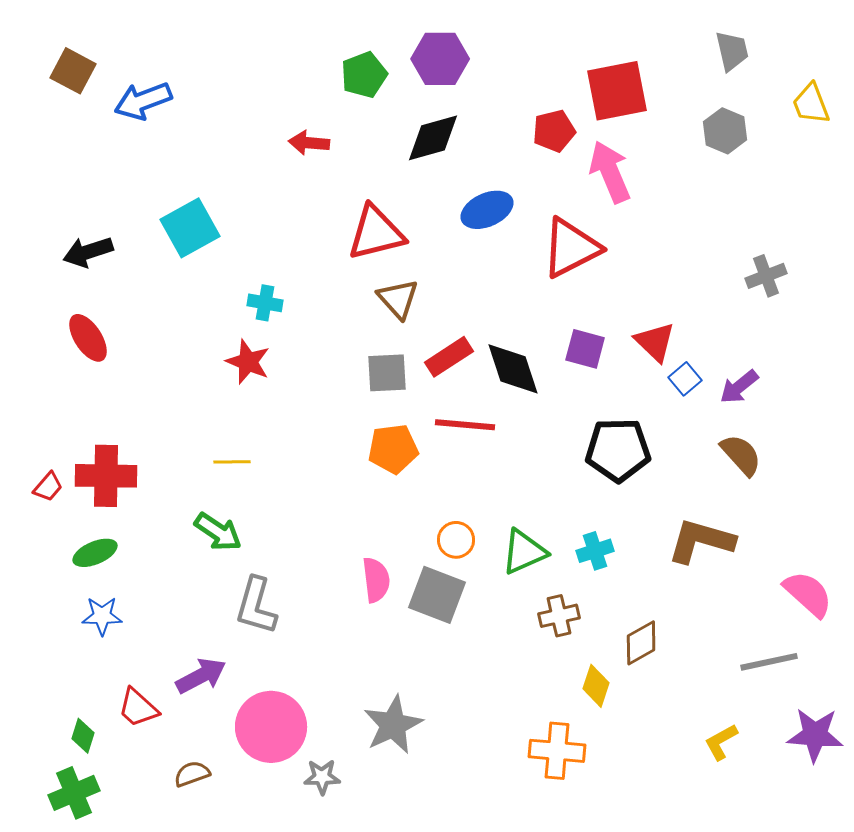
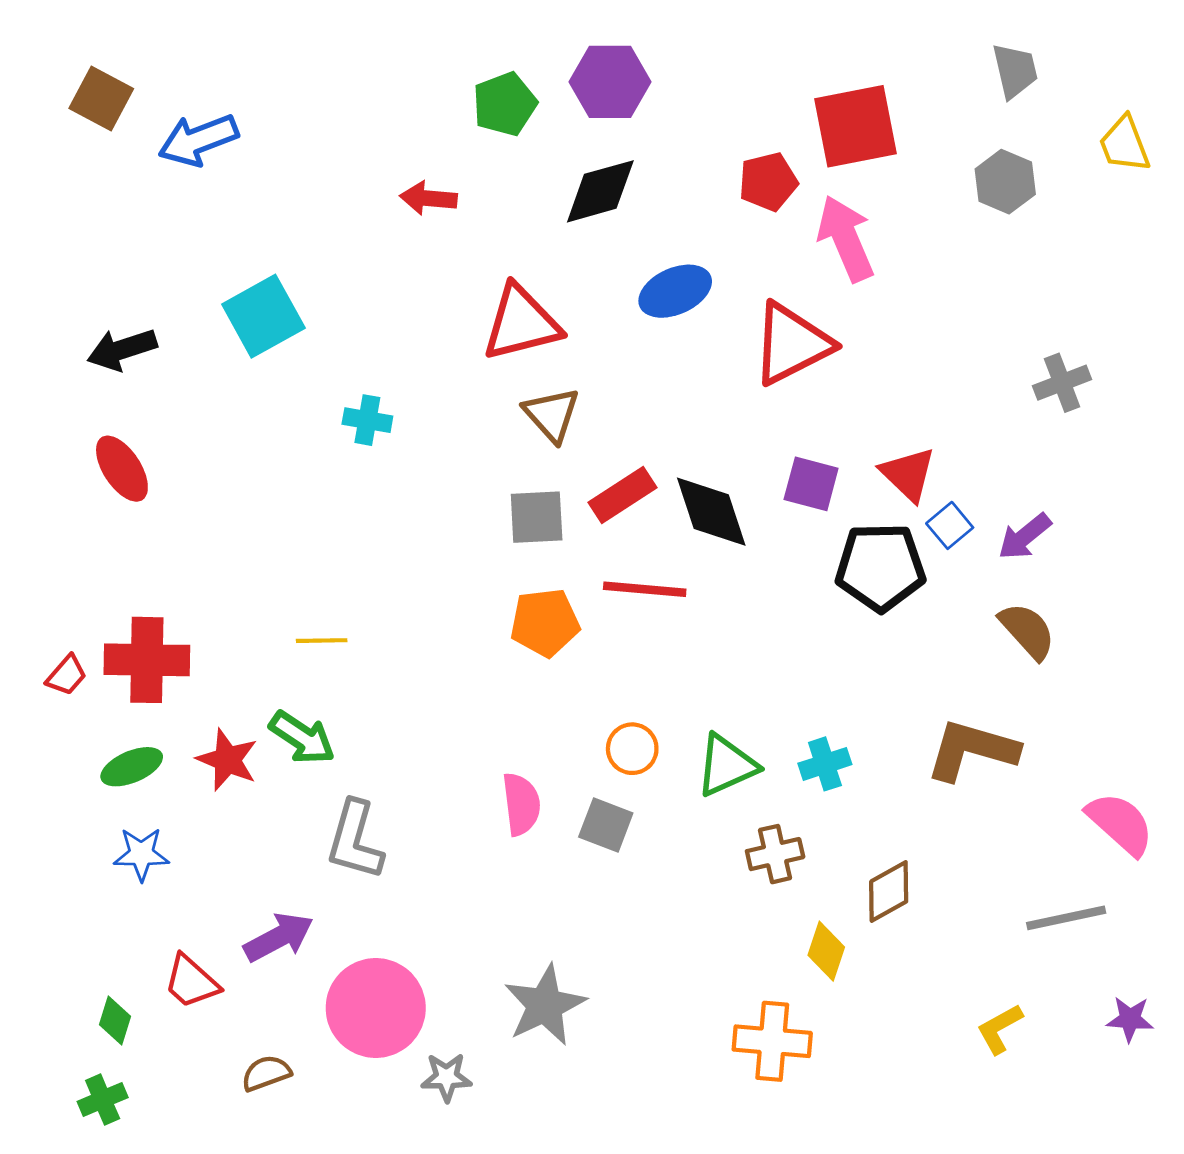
red star: (248, 362) -> (227, 760), moved
black pentagon: (618, 450) -> (880, 567), moved
gray square: (437, 595) -> (606, 825), size x0.7
purple star: (815, 735) -> (1130, 1019), size x0.6
green cross: (74, 793) -> (103, 1099), size x0.7

